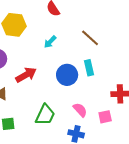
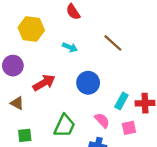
cyan arrow: (50, 42) -> (70, 47), turned -112
cyan rectangle: (89, 68) -> (121, 101), moved, turned 42

